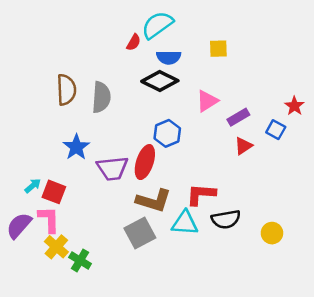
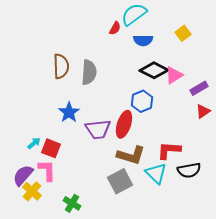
yellow square: (218, 49) -> (183, 33), turned -35
black diamond: (160, 81) -> (154, 70), moved
cyan triangle: (185, 223) -> (156, 173), turned 40
yellow cross: (56, 247) -> (32, 191), moved

